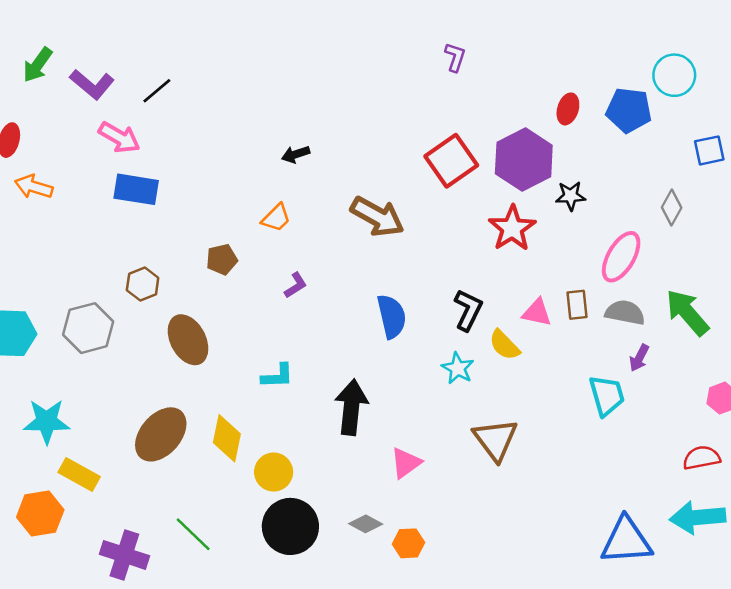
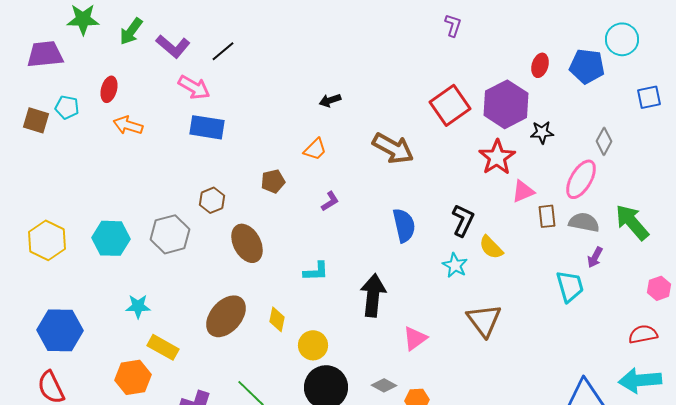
gray diamond: (672, 207) -> (604, 141), moved
pink triangle: (537, 313) -> (523, 191), moved, turned -35
cyan star: (47, 421) -> (138, 306), size x0.7
yellow diamond: (227, 438) -> (277, 319), size x0.7

